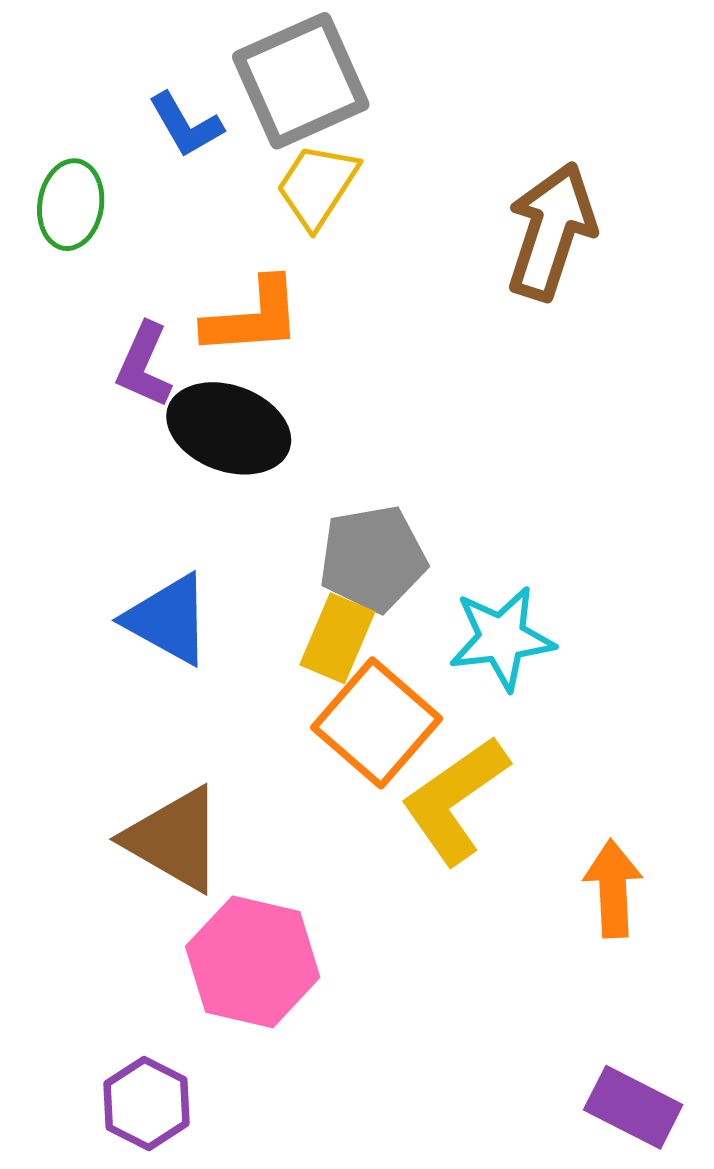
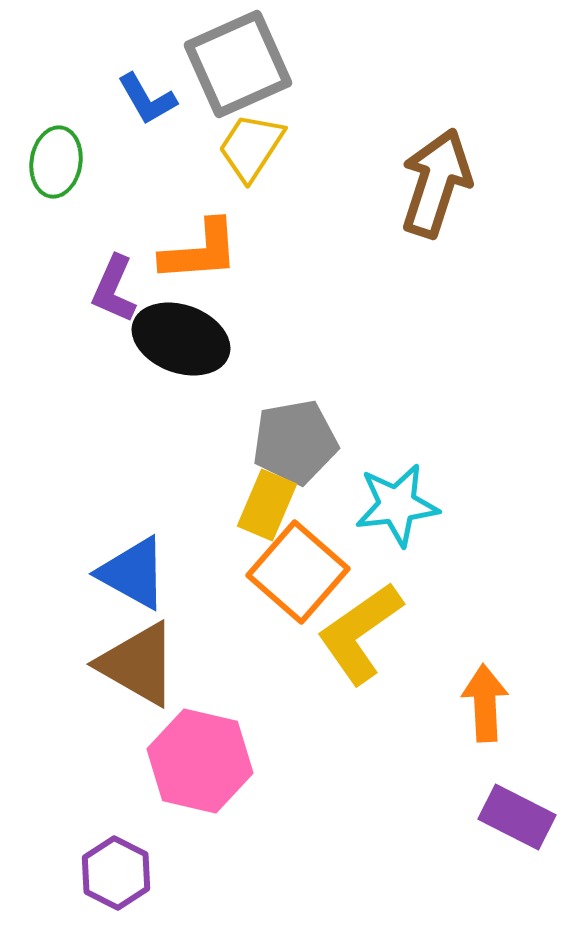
blue triangle: (168, 619) -> (133, 573), moved
purple rectangle: (633, 1107) -> (517, 817), moved

